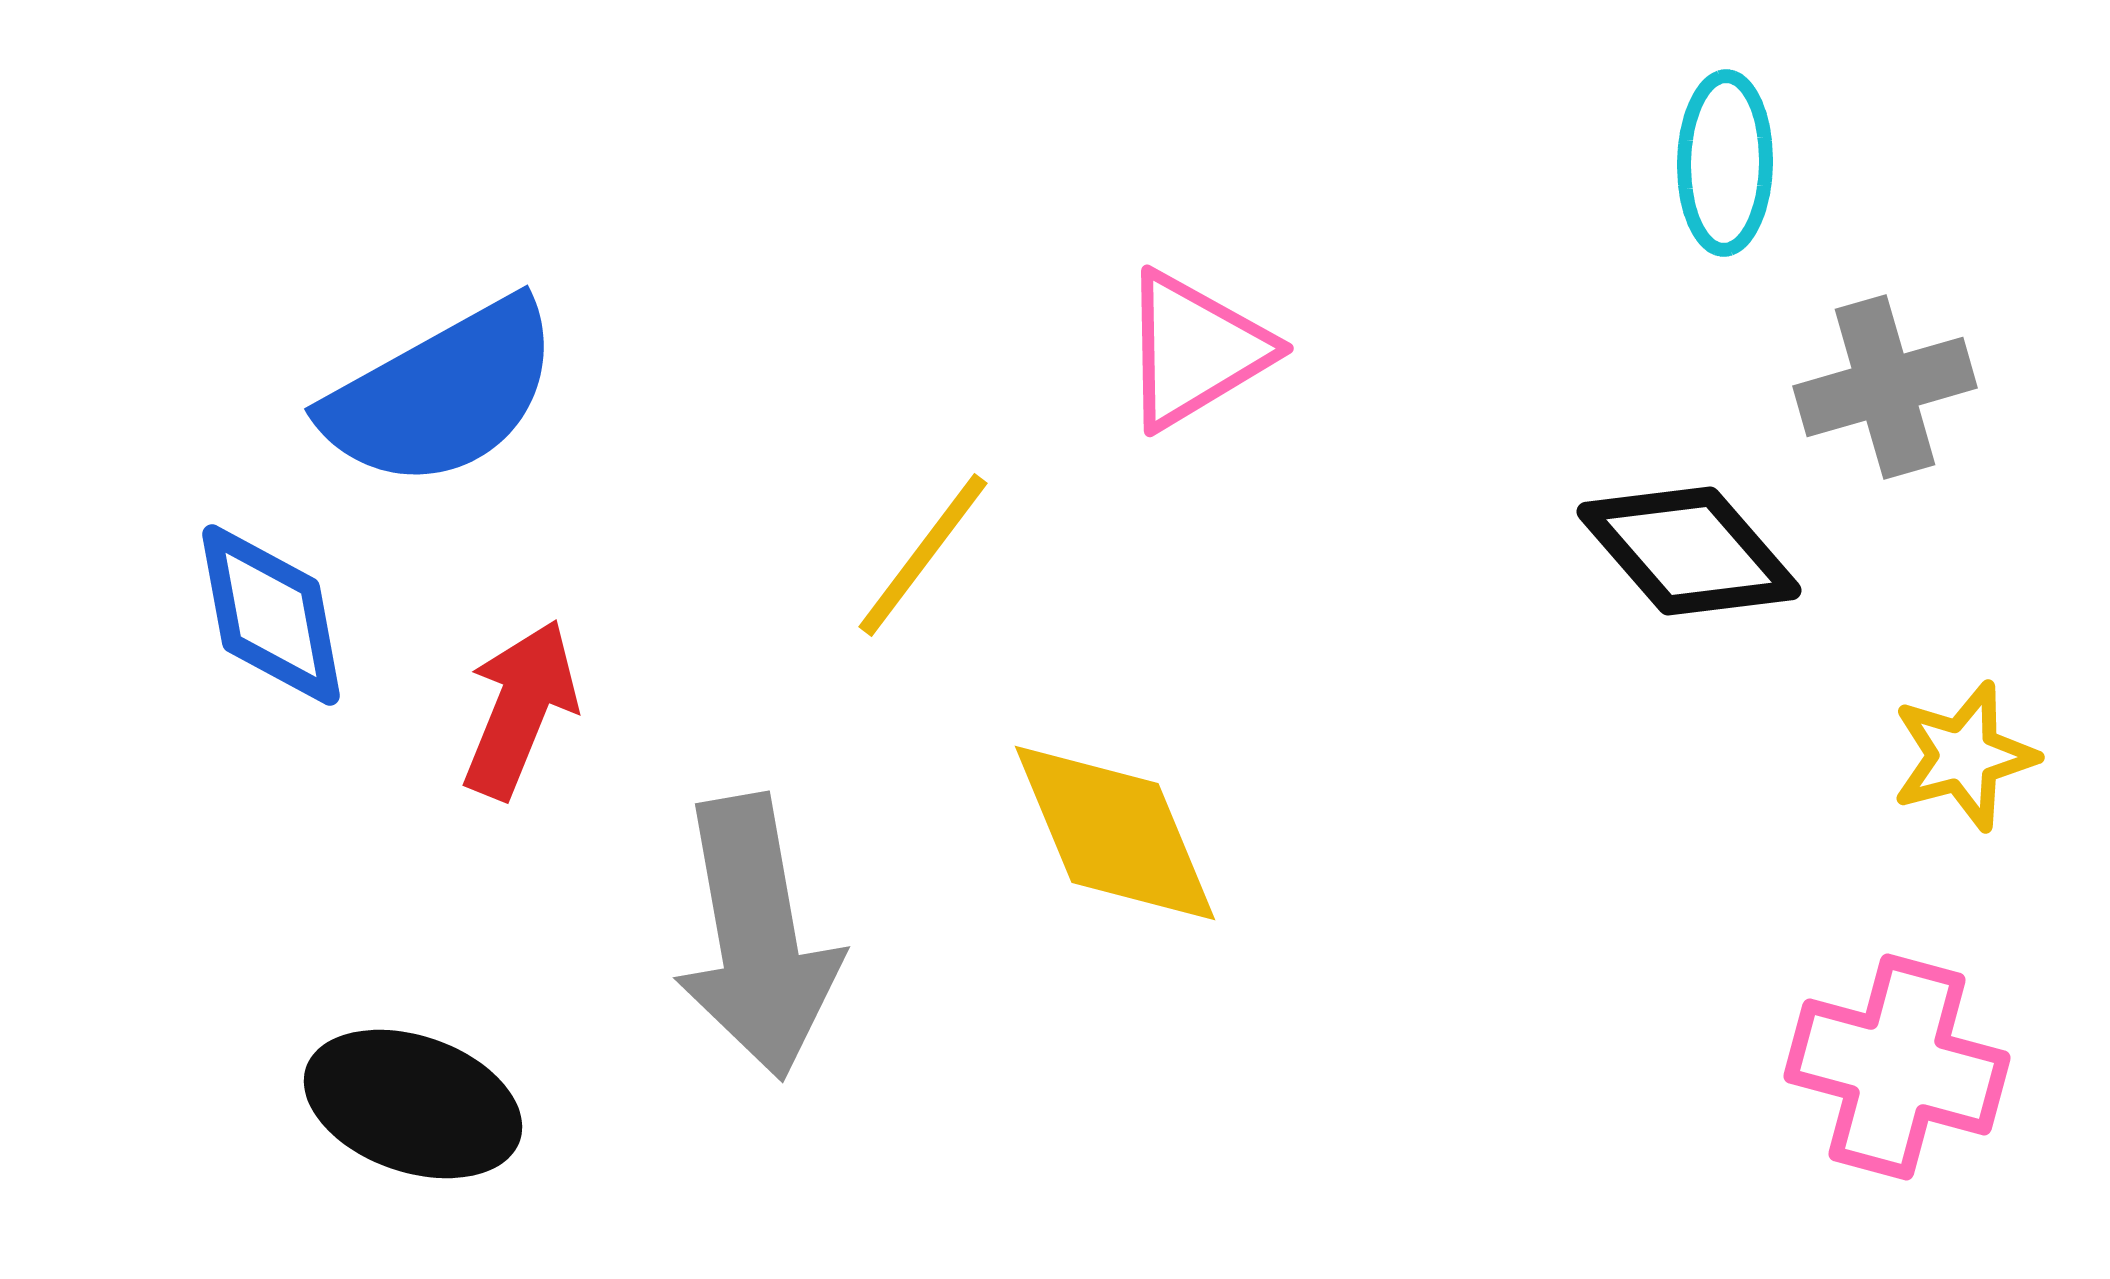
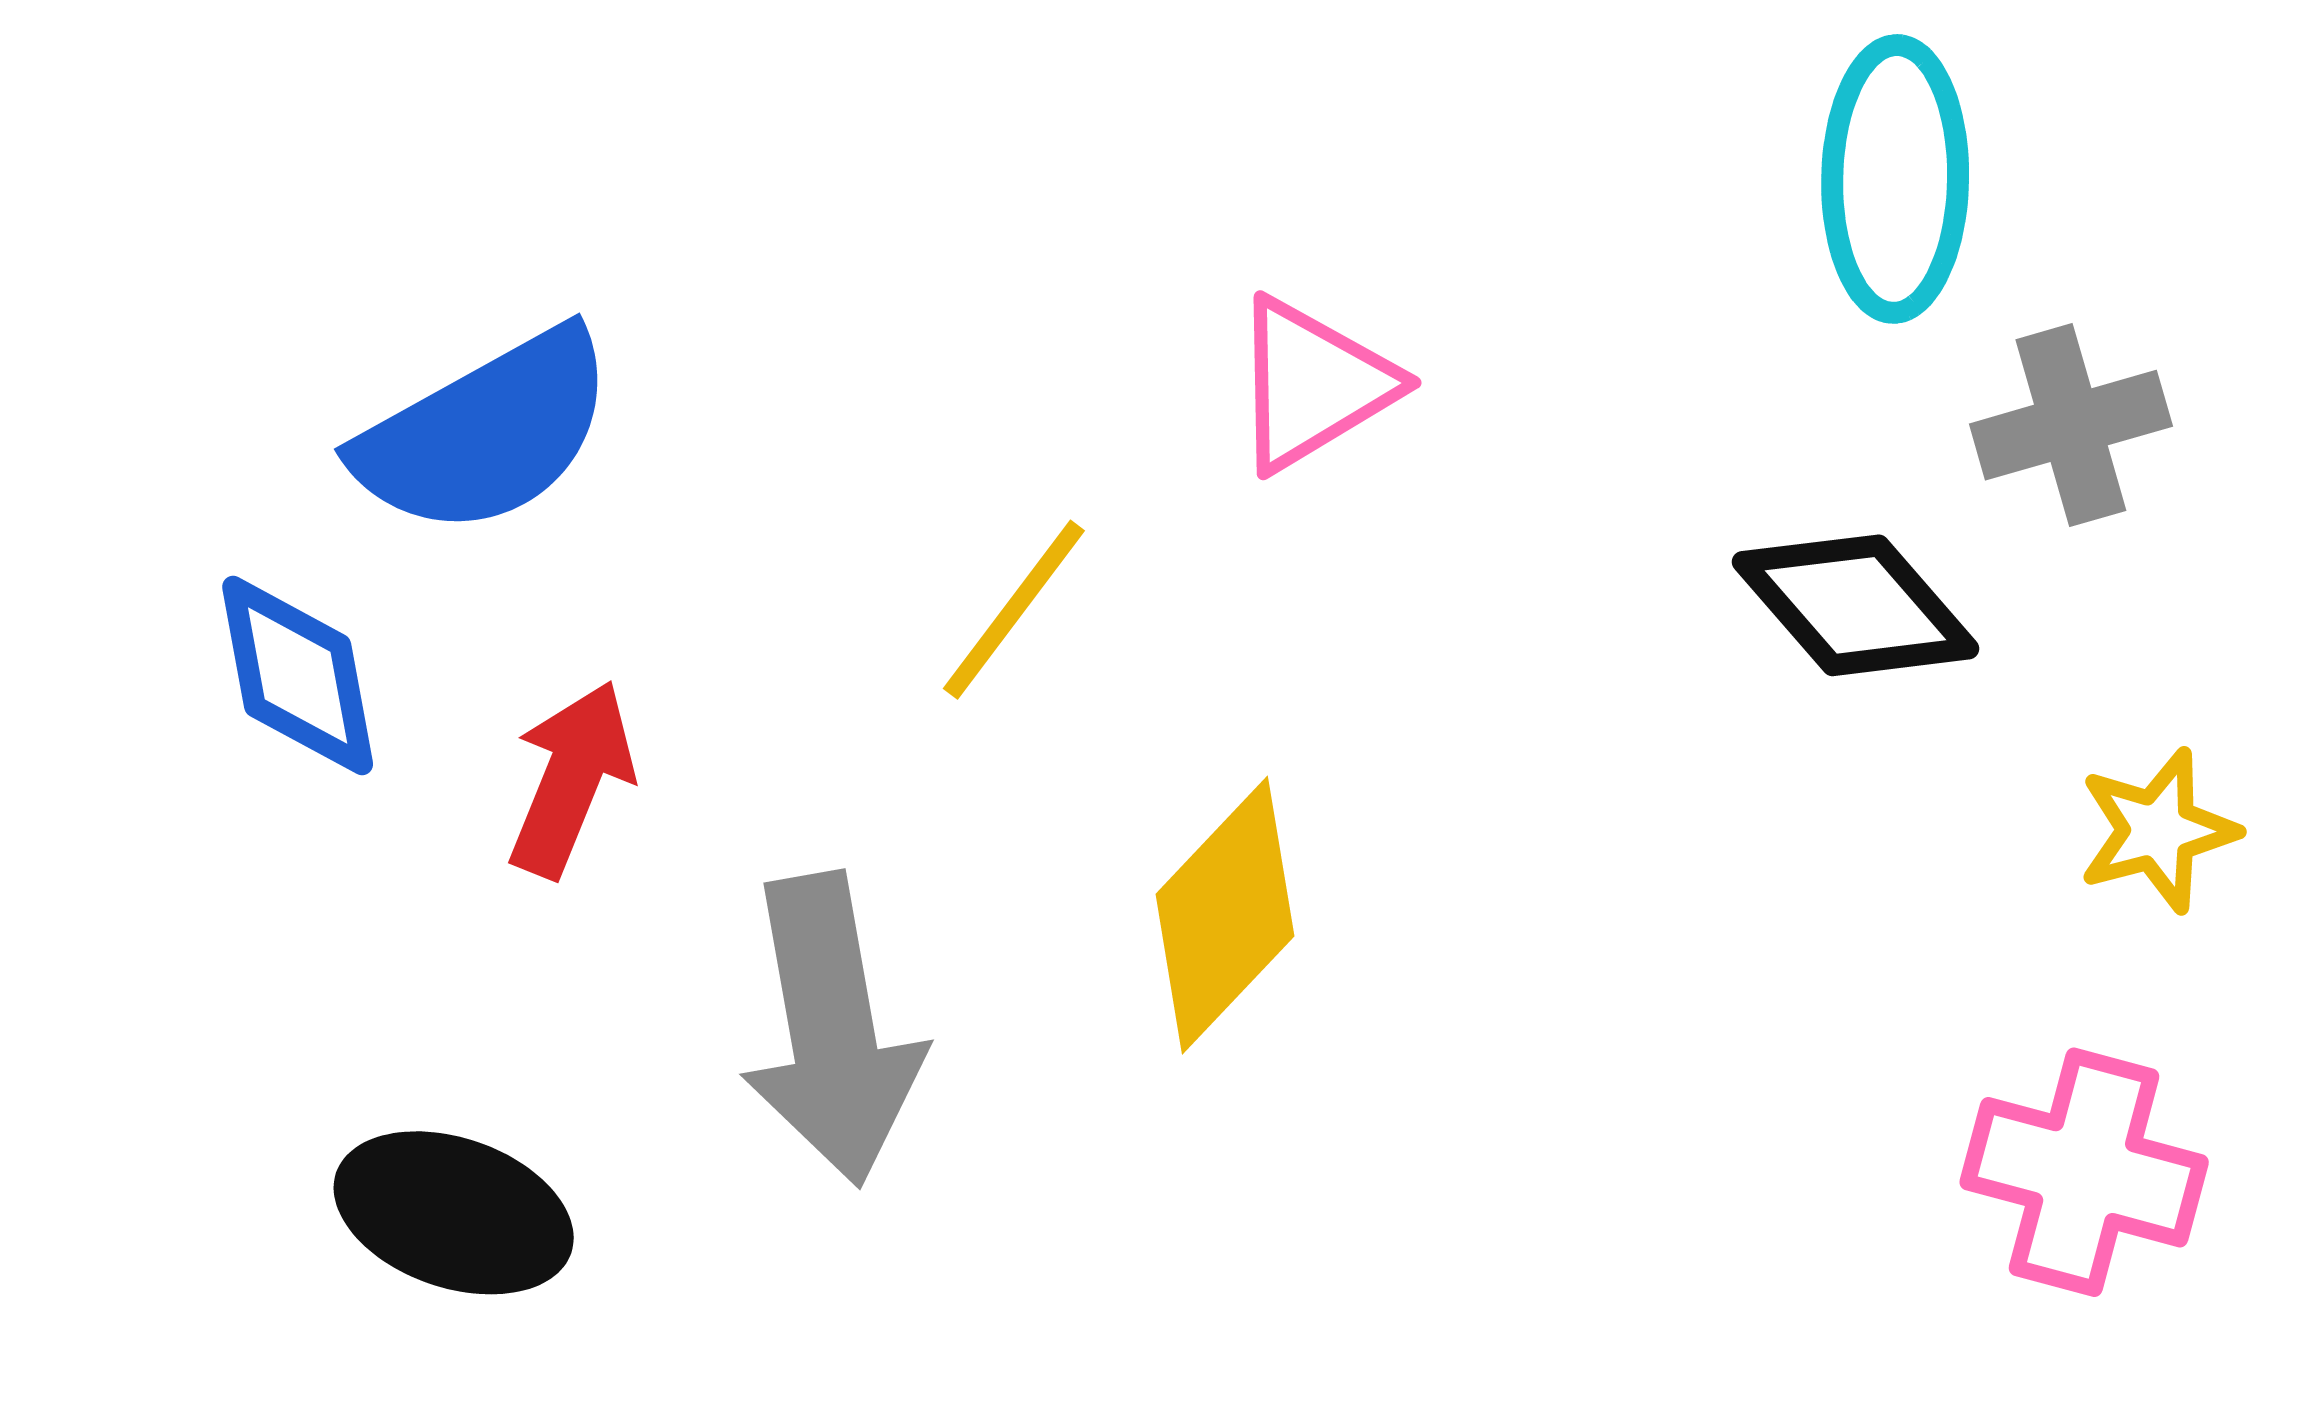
cyan ellipse: (1725, 163) -> (1895, 179), size x1.4
yellow diamond: (1115, 833) -> (1225, 915), turned 66

